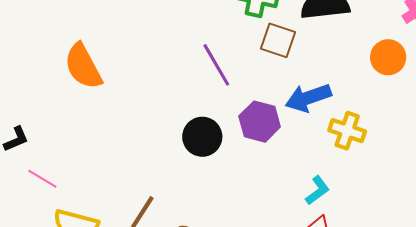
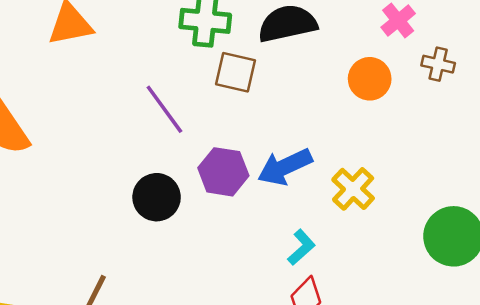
blue arrow: (308, 98) -> (285, 167), moved
yellow cross: (347, 131) -> (353, 189), moved, turned 30

